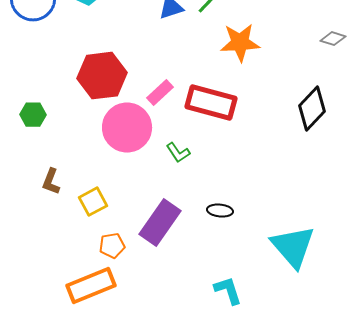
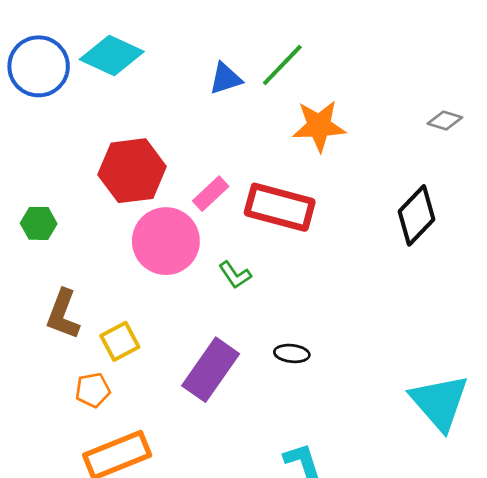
brown L-shape: (51, 182) -> (63, 314), size x1.4
orange pentagon: (112, 246) -> (93, 390), moved
cyan triangle: (293, 247) -> (439, 402), moved

